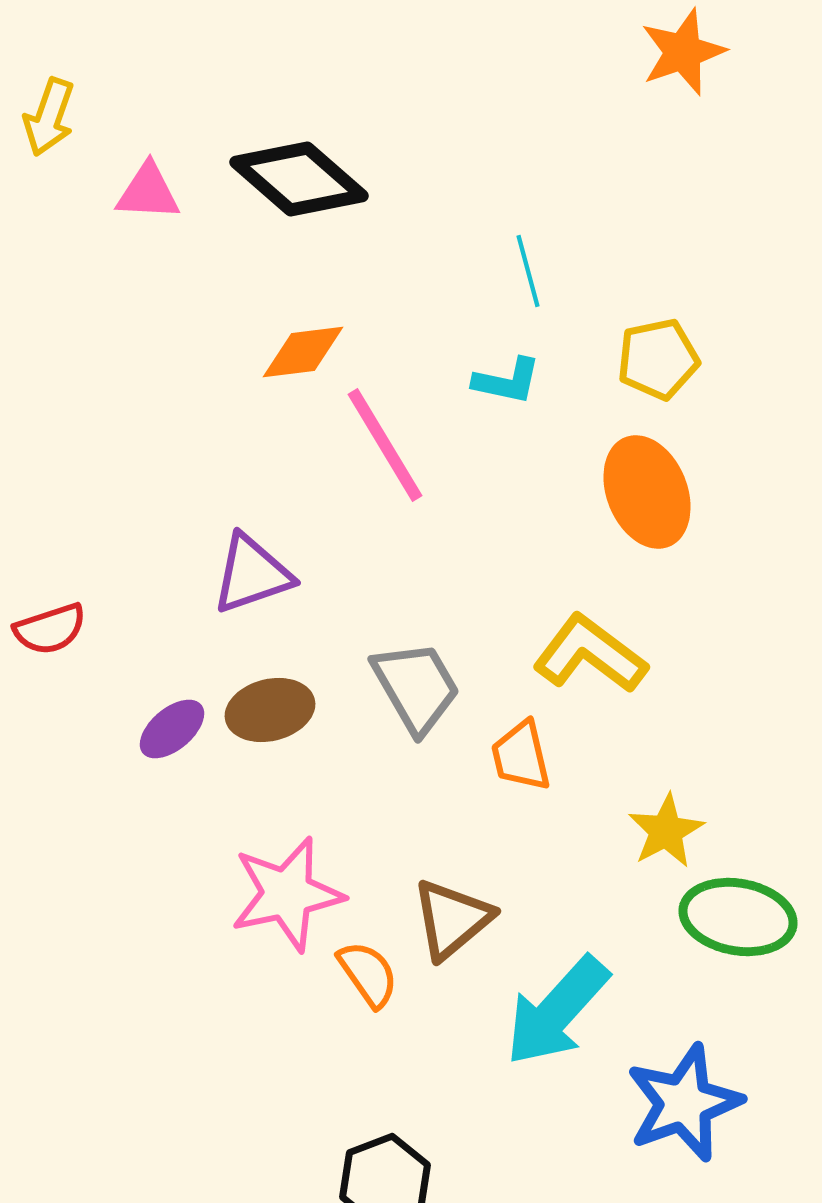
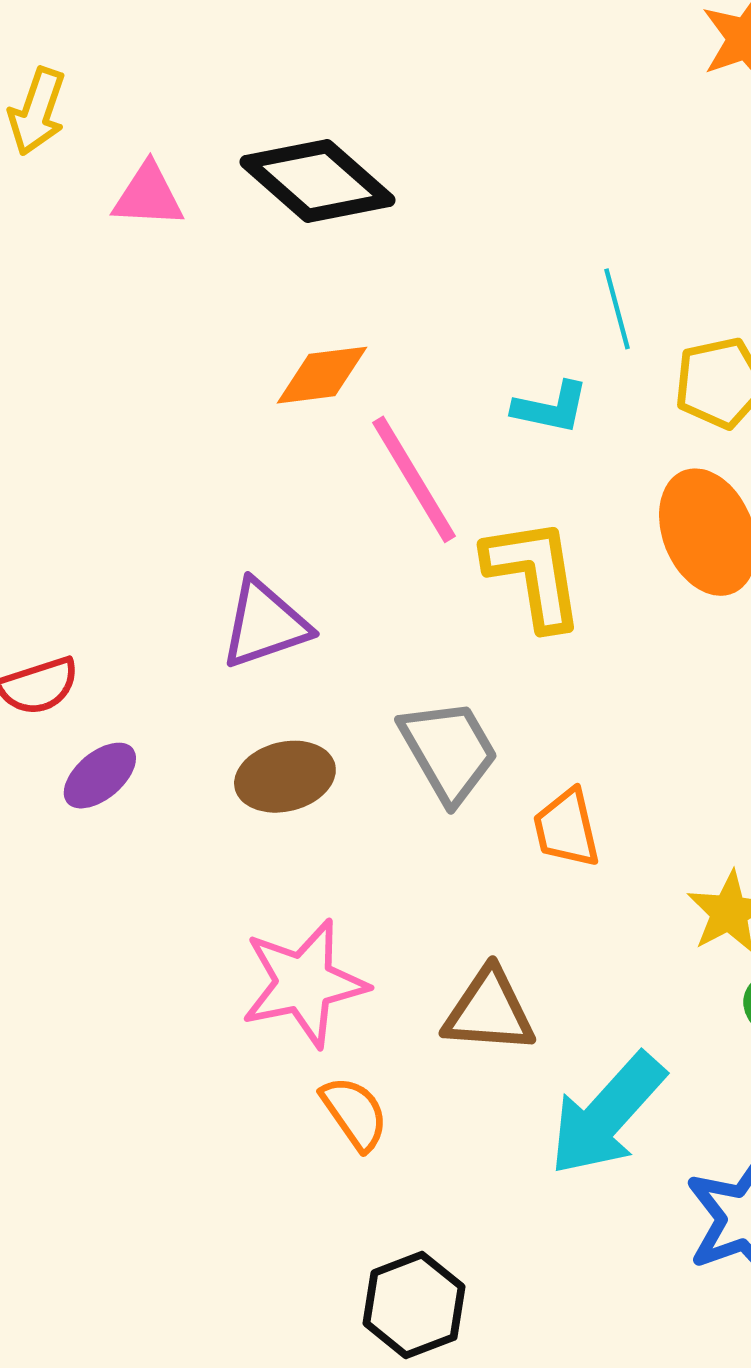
cyan line: (528, 271) -> (617, 309), moved
yellow L-shape: (590, 654) -> (534, 574), moved, turned 44
purple ellipse: (172, 729) -> (100, 776), moved
brown triangle: (452, 919) -> (489, 1011), turned 44
orange semicircle: (368, 974) -> (355, 1113), moved

